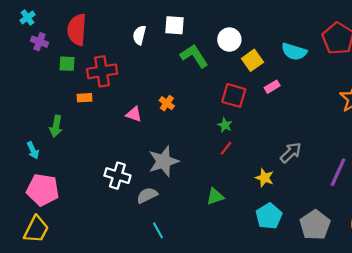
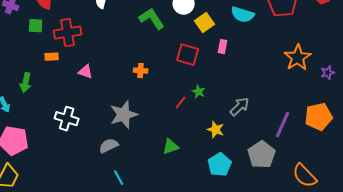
pink rectangle: (272, 87) -> (223, 47), turned -48
orange cross: (167, 103) -> (141, 71), moved, turned -32
pink triangle: (134, 114) -> (86, 72), moved
green star: (225, 125) -> (199, 92), moved
white cross: (117, 176) -> (67, 119), moved
gray pentagon: (315, 225) -> (262, 155), moved

